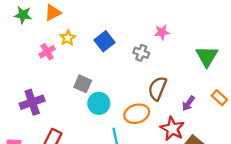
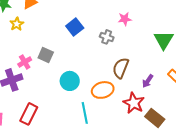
yellow star: (68, 38) -> (17, 24), moved
pink cross: (47, 52) -> (25, 62), moved
gray square: (83, 84) -> (46, 55), moved

